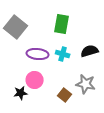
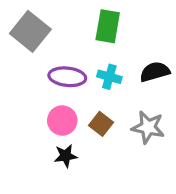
black star: (21, 93) -> (66, 156), moved
brown square: (65, 95) -> (101, 124), moved

